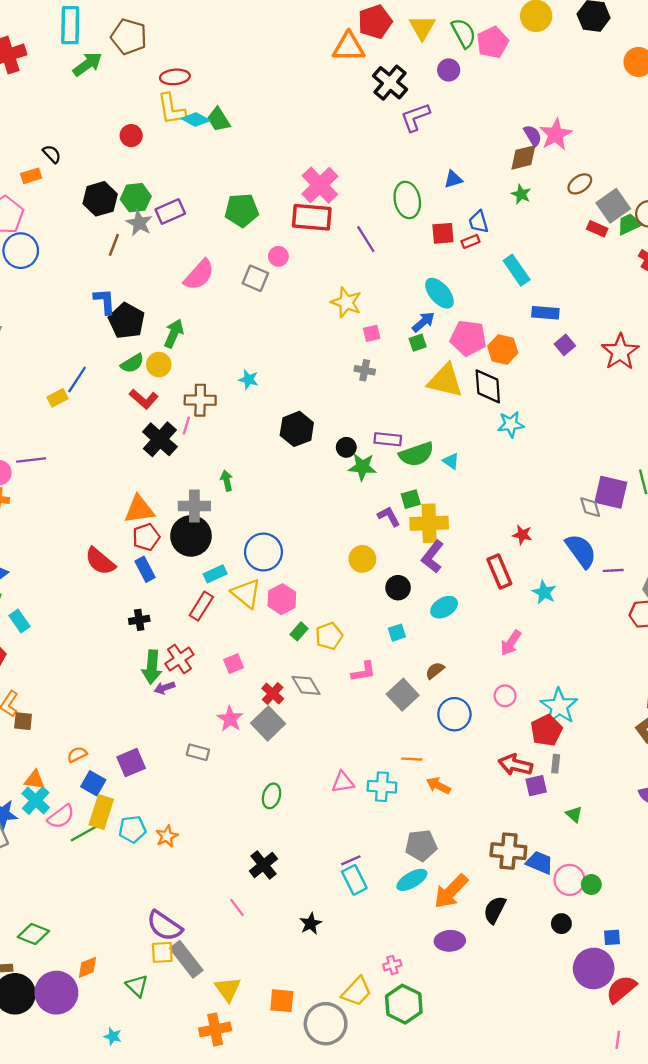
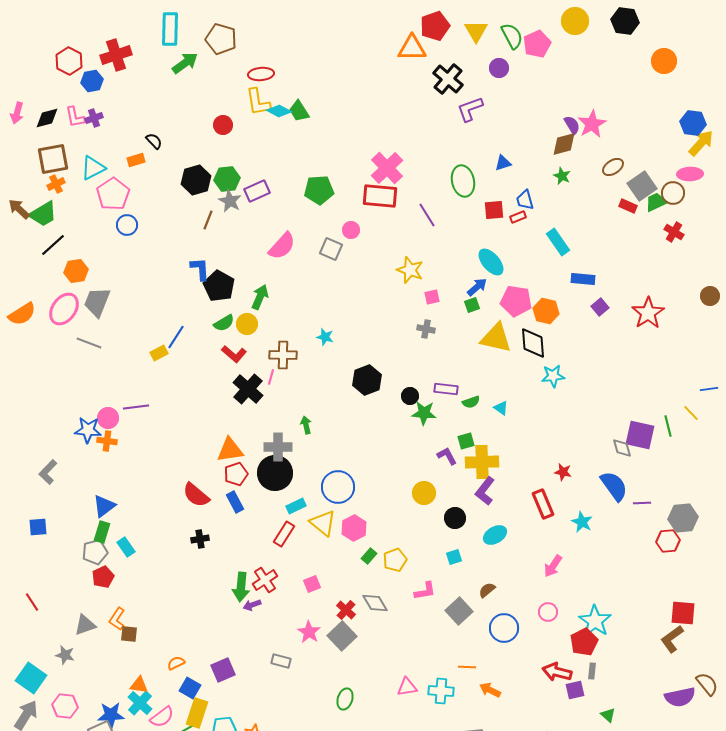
blue circle: (21, 251) -> (127, 225), size x0.7
green semicircle: (416, 454) -> (471, 402), size x0.6
black cross: (139, 620) -> (200, 539), moved

